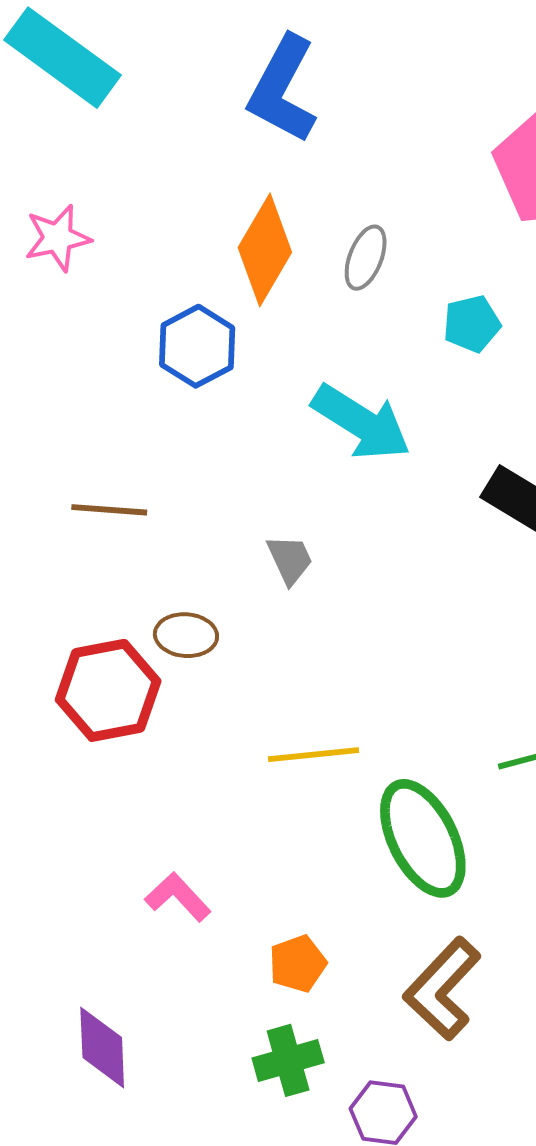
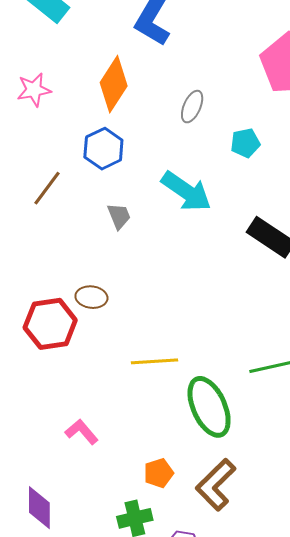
orange diamond: (265, 250) -> (114, 84), moved
brown line: (109, 510) -> (47, 188), moved, turned -60
gray trapezoid: (290, 560) -> (119, 216), moved
orange pentagon: (298, 964) -> (159, 473), moved

